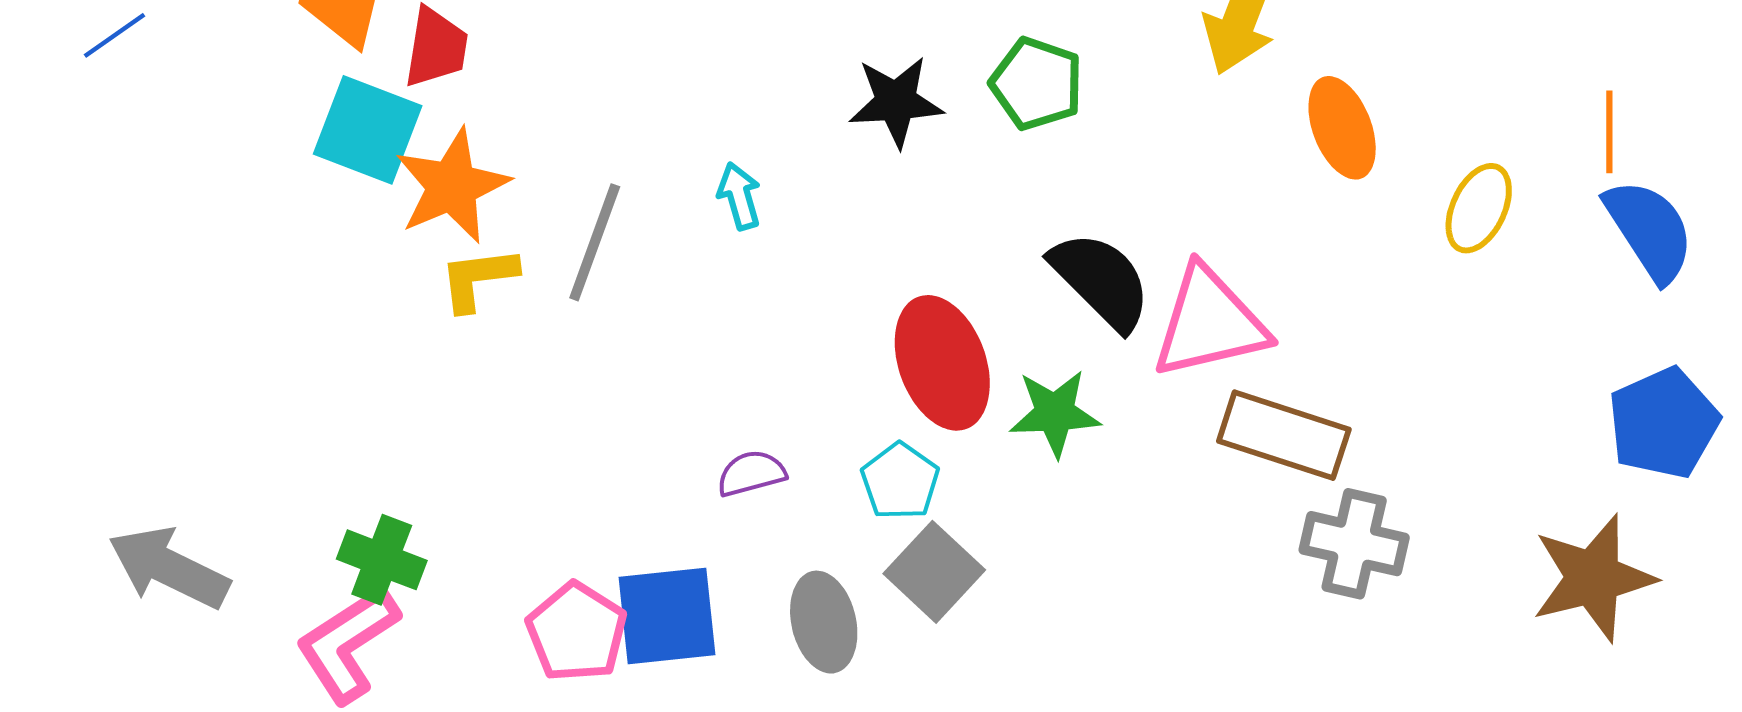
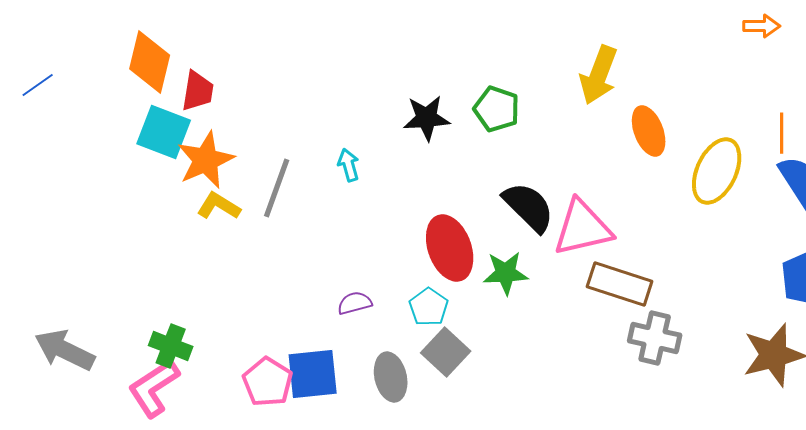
yellow ellipse: (1479, 208) -> (717, 171), size x1.5
yellow L-shape: (478, 278) -> (219, 206), turned 39

